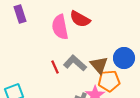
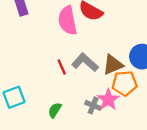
brown triangle: (99, 65) -> (113, 65), turned 48

